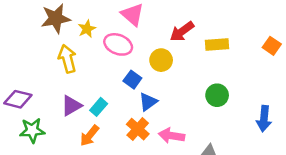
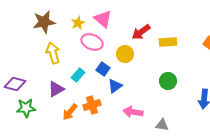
yellow star: (87, 29) -> (78, 23), moved
cyan rectangle: (99, 107) -> (78, 75), moved
orange cross: (138, 129) -> (92, 105), moved, turned 30

